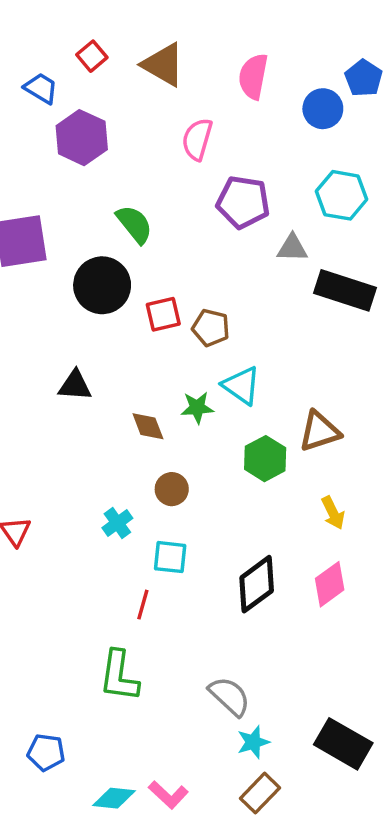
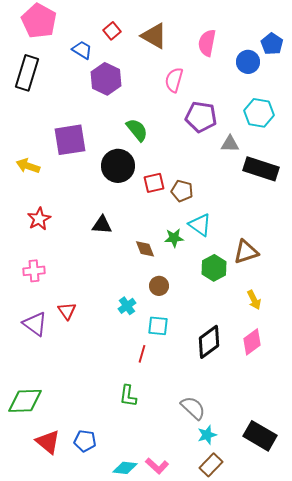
green L-shape: (119, 676) -> (128, 396), size x0.7

